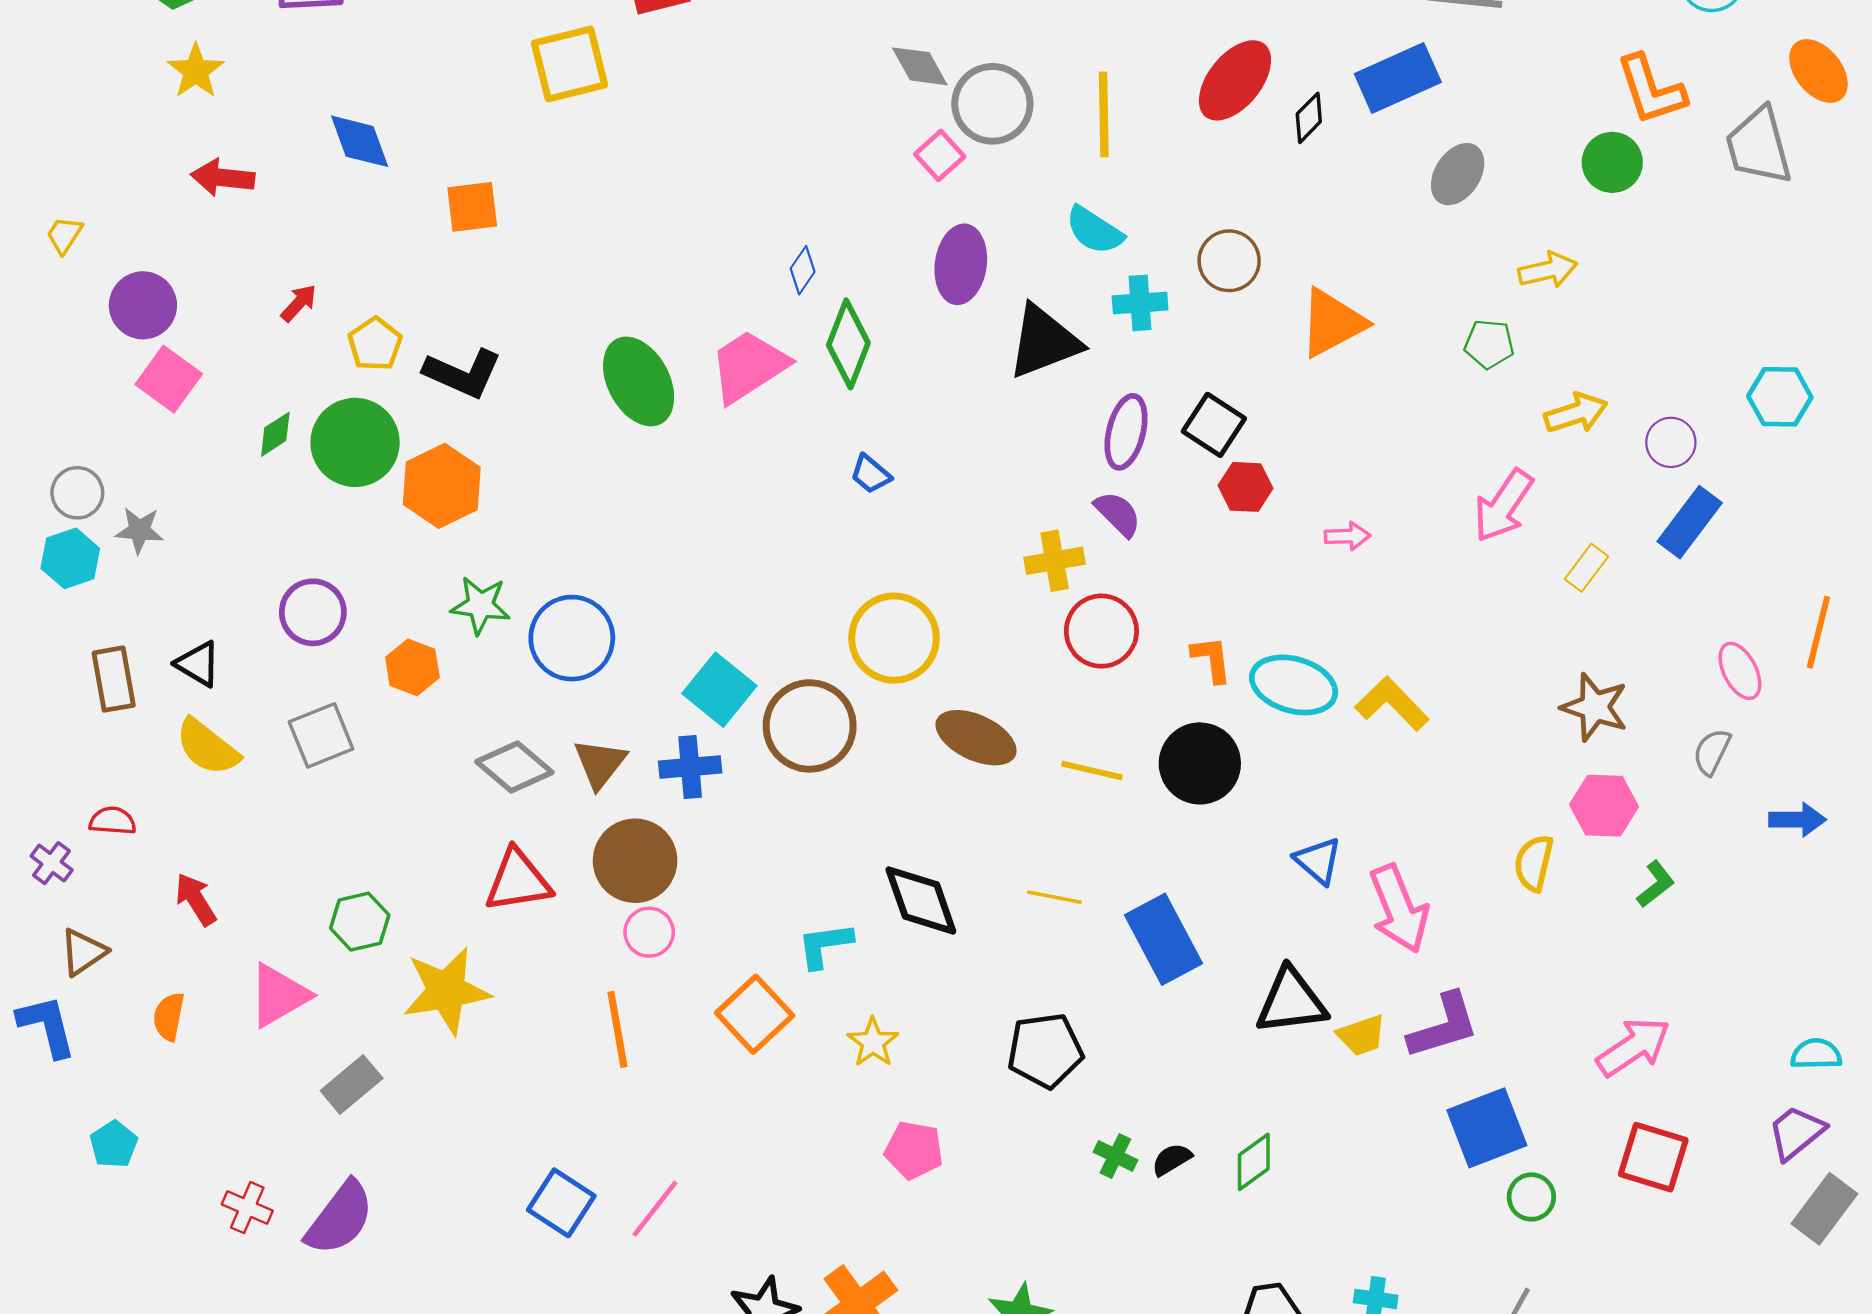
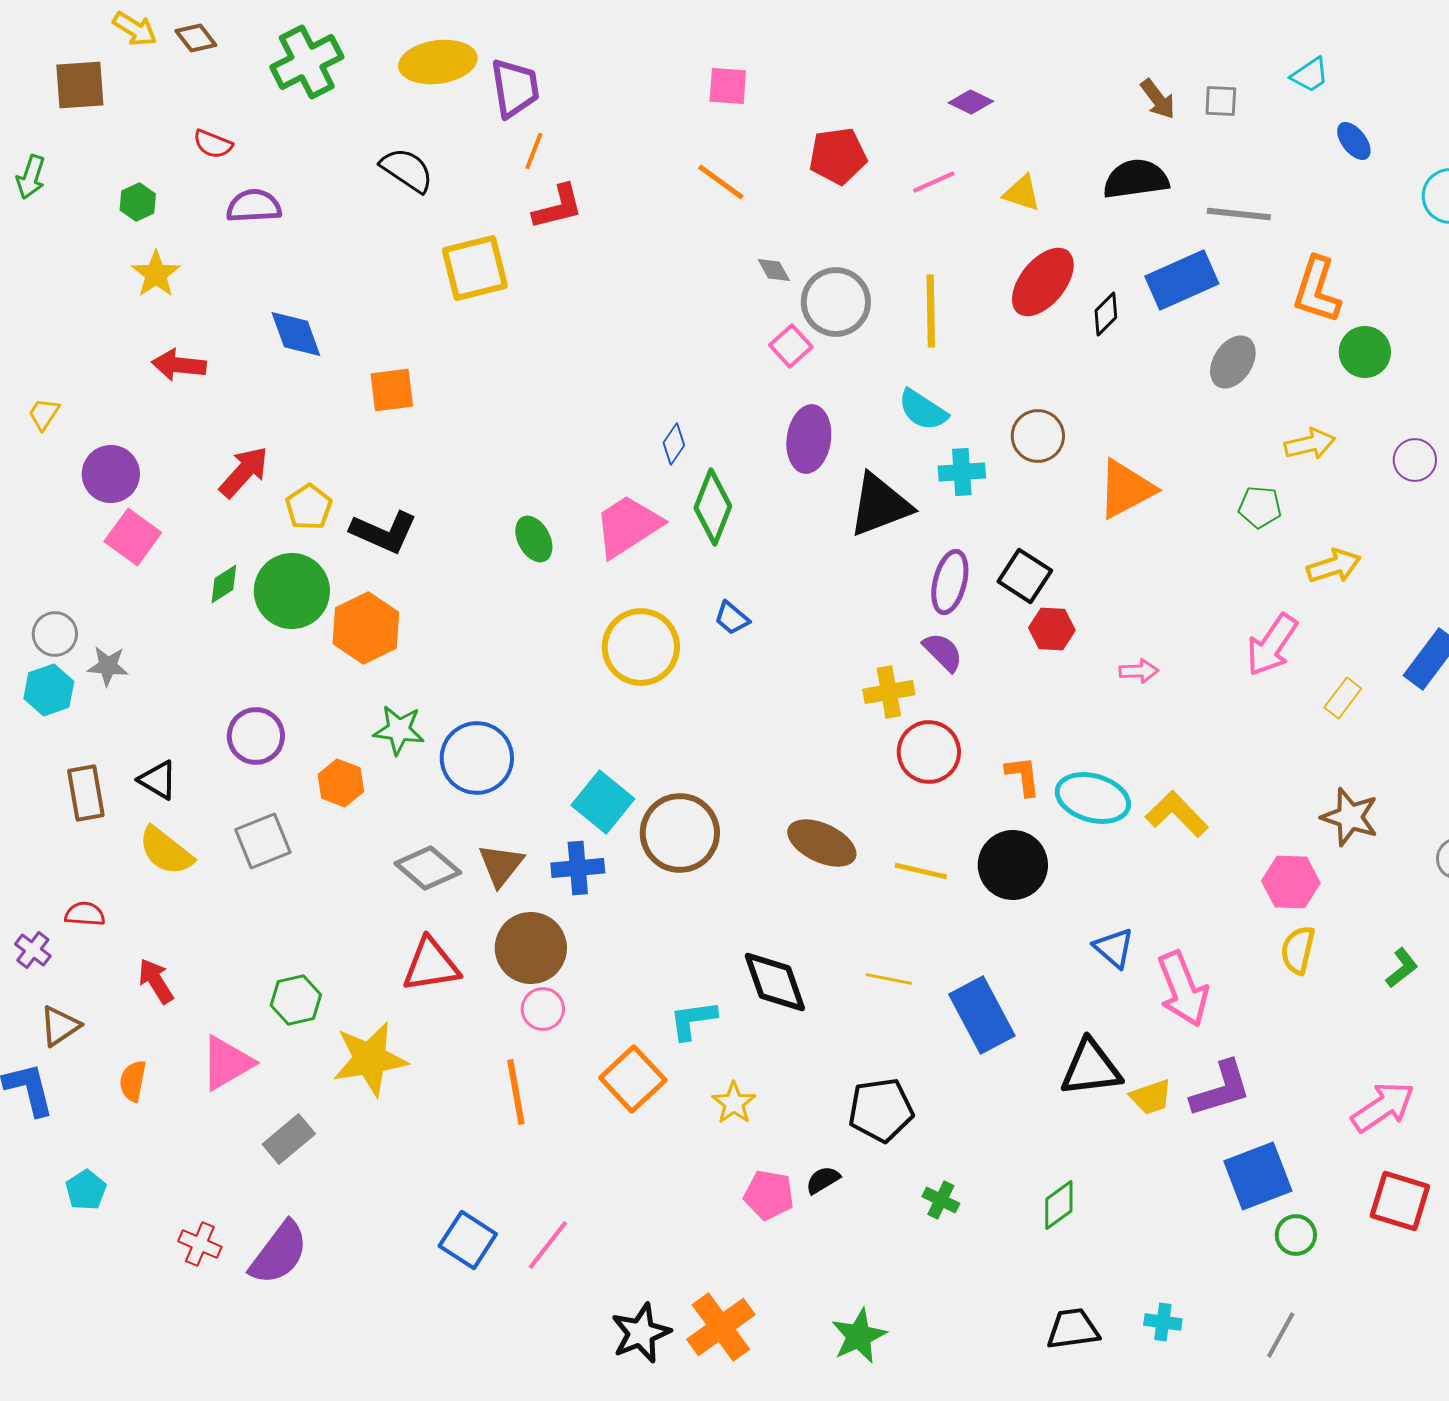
gray diamond: (920, 66) -> (774, 270), size x0.7
orange L-shape: (1651, 90) -> (1317, 290), moved, turned 36
red arrow: (299, 303) -> (244, 472), size x1.6
green ellipse: (639, 381) -> (534, 539), size x0.6
purple circle: (1671, 442) -> (1415, 460), moved
yellow circle: (894, 638) -> (641, 647), moved
pink hexagon: (1604, 806) -> (1291, 882), moved
black semicircle: (1172, 1159) -> (823, 1180), moved

